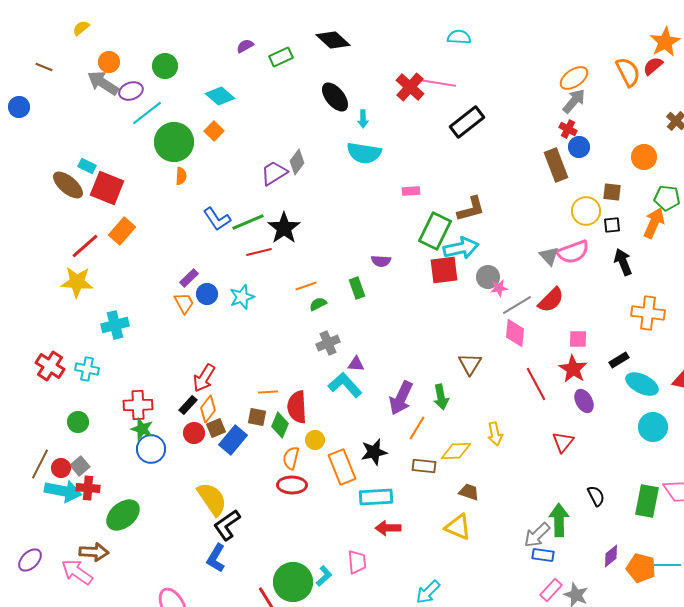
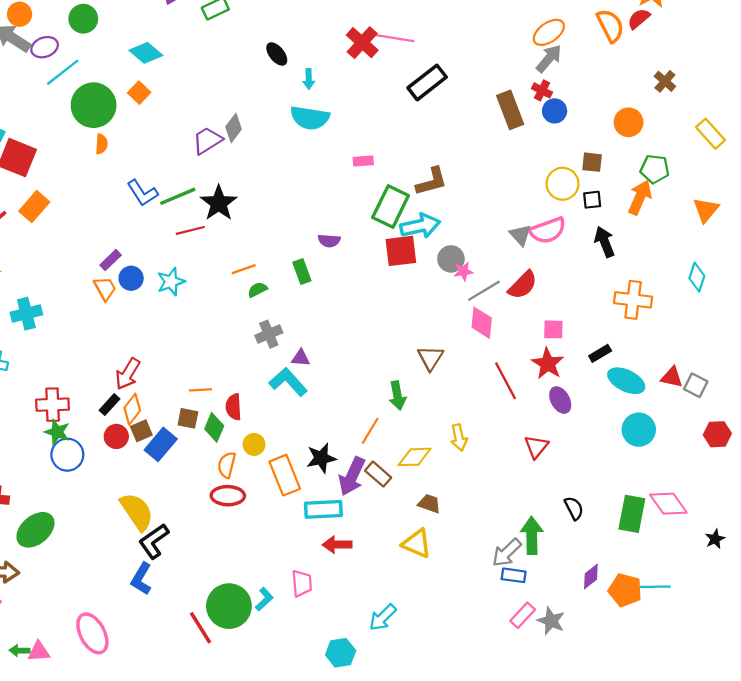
black ellipse: (335, 97) -> (277, 54), size x0.7
brown rectangle: (556, 165) -> (510, 110), moved
purple arrow: (401, 398) -> (352, 476), moved
red semicircle: (297, 407) -> (234, 407), size x0.7
brown rectangle: (424, 466) -> (378, 474), turned 35

